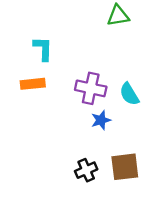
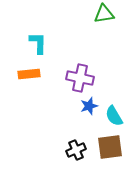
cyan semicircle: (129, 94) -> (114, 116), moved

